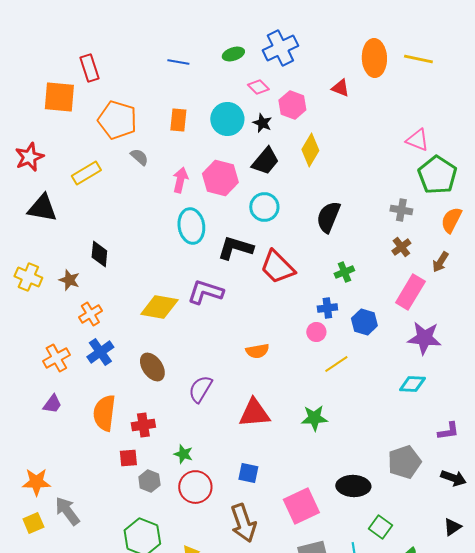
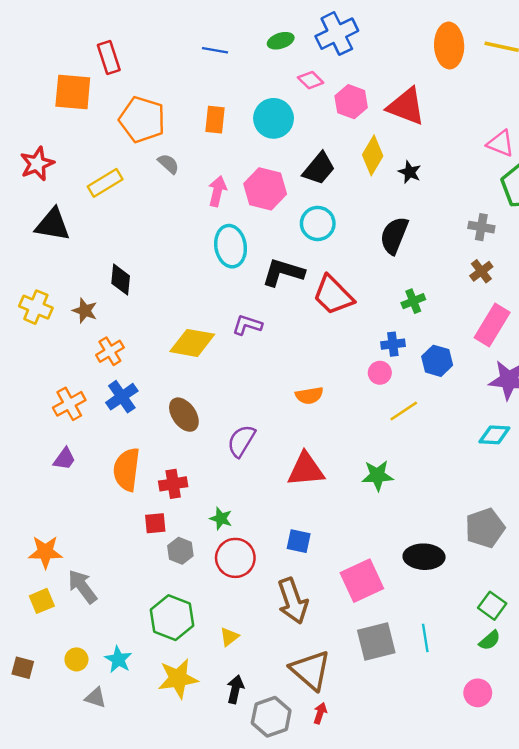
red triangle: (340, 88) -> (406, 106), moved, size x1.8
black star: (262, 123) -> (410, 172), moved
purple L-shape: (205, 292) -> (247, 325), size x0.7
green square: (380, 527) -> (492, 606), moved

